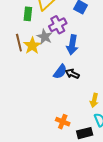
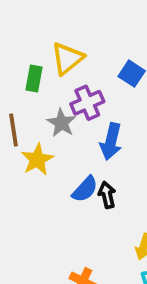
yellow star: (32, 46) -> (37, 160), moved
black arrow: (72, 74) -> (107, 195), turned 48

